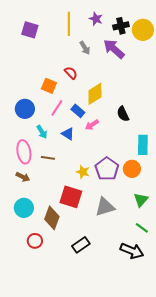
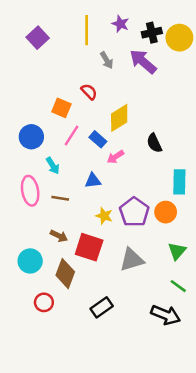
purple square: (30, 30) -> (38, 38), turned 30
blue triangle: (68, 134) -> (93, 181), moved, turned -40
brown arrow: (23, 177) -> (59, 236), moved

